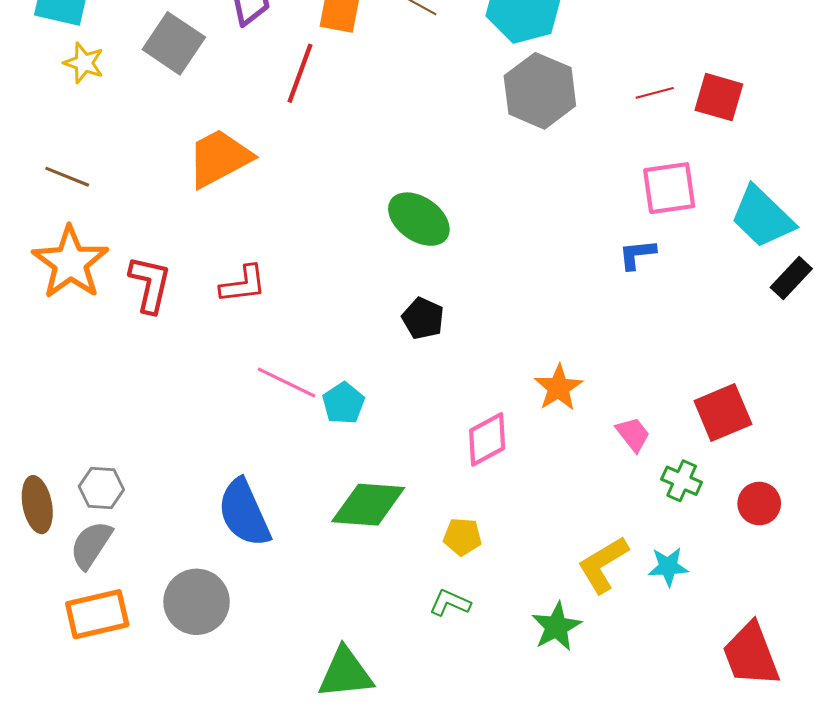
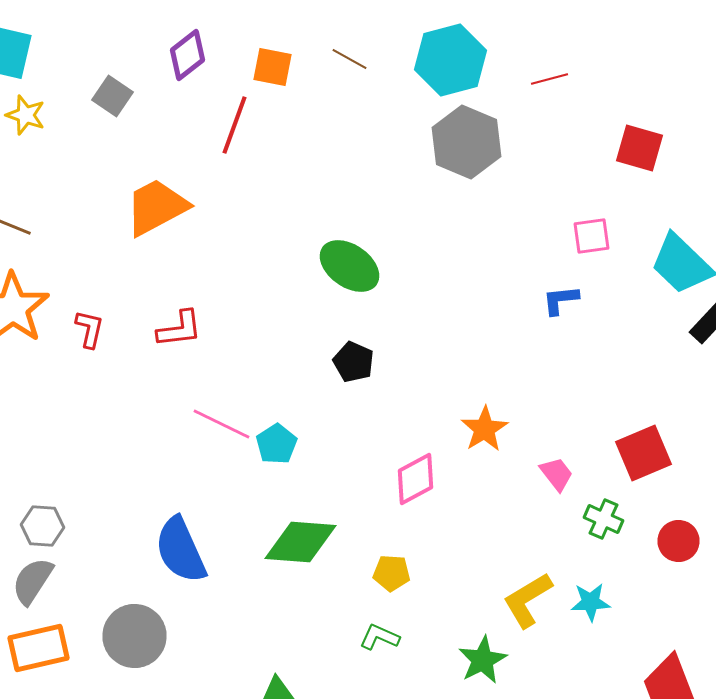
gray square: (174, 43) -> (112, 96), size x0.7
red line: (655, 93) -> (550, 79), moved
pink square: (669, 188) -> (592, 236), size x0.7
red L-shape: (150, 284) -> (90, 329), size x0.7

